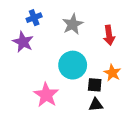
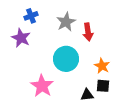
red arrow: (109, 35) -> (88, 32), moved
black square: (95, 85) -> (103, 86), moved

